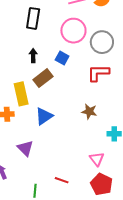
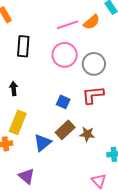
black arrow: (33, 56) -> (14, 89), moved
blue square: (62, 58) -> (63, 102), moved
brown rectangle: (43, 78) -> (65, 130), moved
yellow rectangle: (21, 94) -> (18, 122), turned 40

